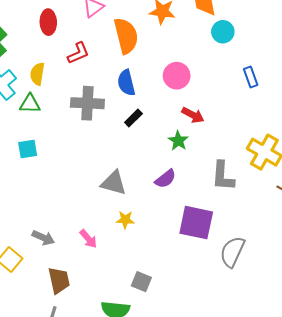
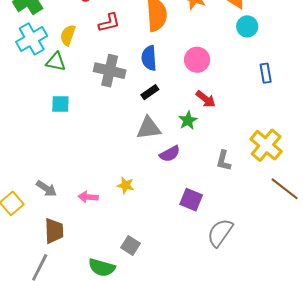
cyan square: (28, 149) -> (60, 104), moved
gray L-shape: (223, 176) -> (224, 161), size x0.7
gray triangle: (114, 183) -> (149, 128), moved, turned -32
purple square: (196, 223) -> (191, 200), size x0.7
pink arrow: (88, 239) -> (88, 197), turned 126

